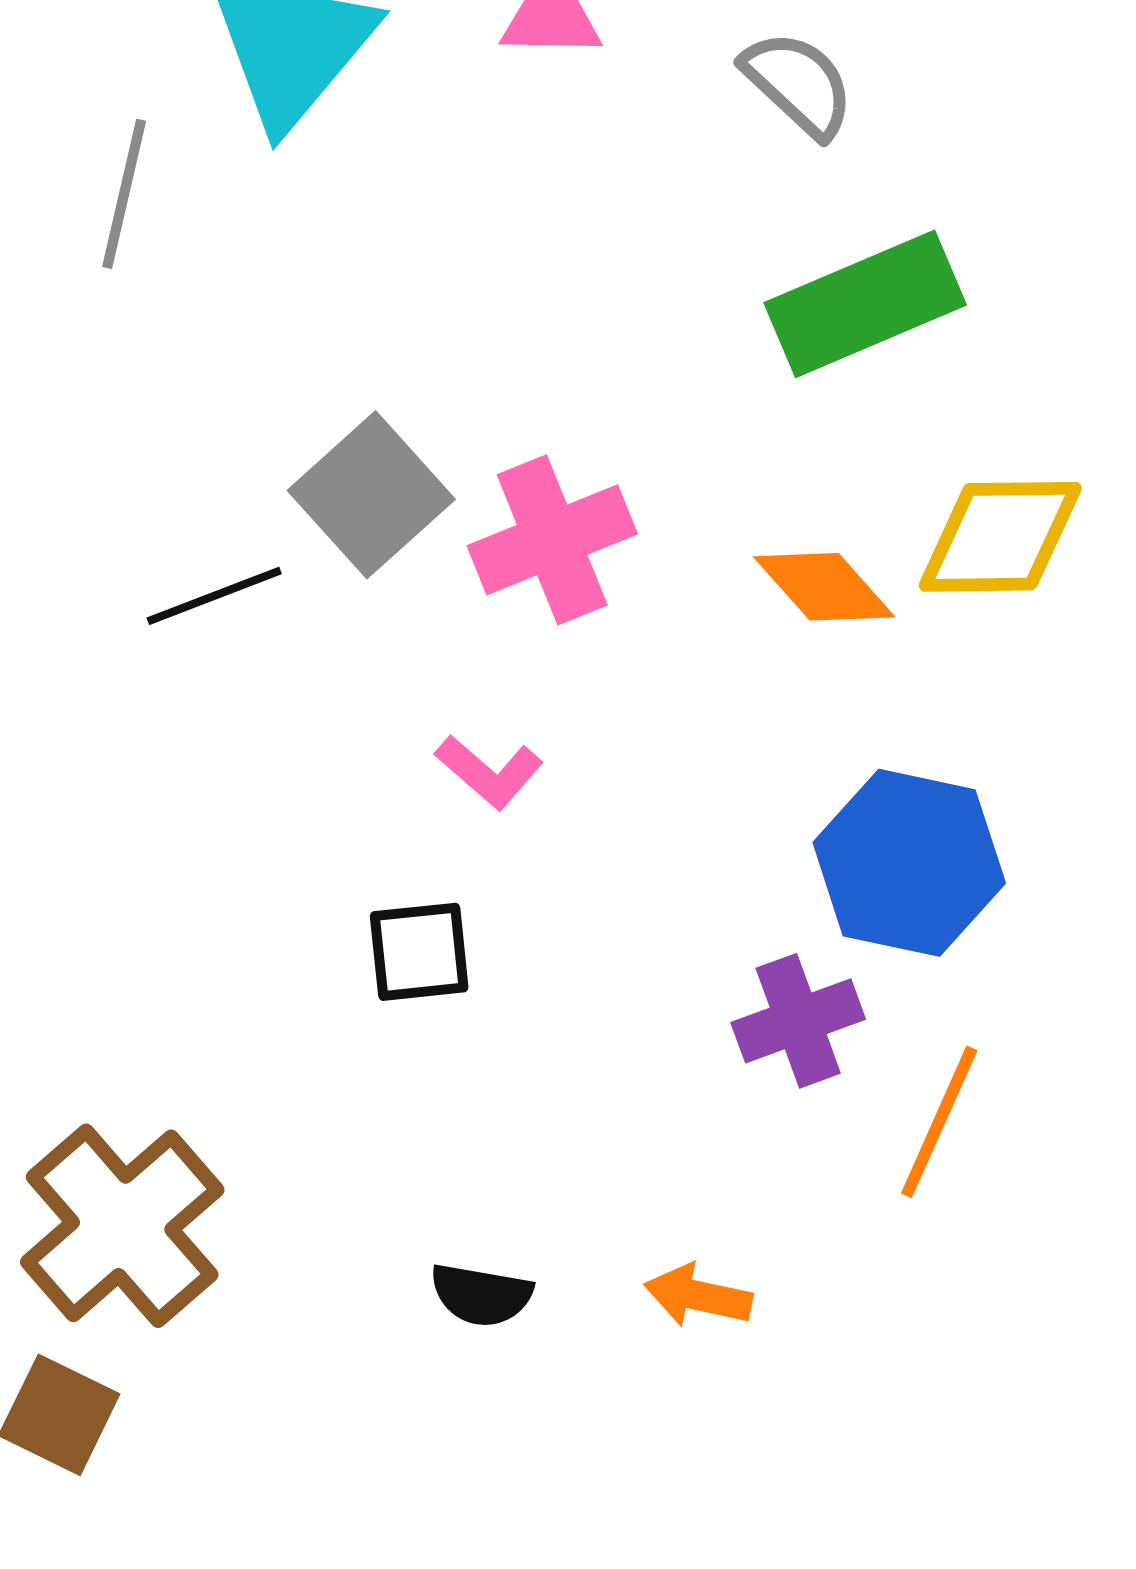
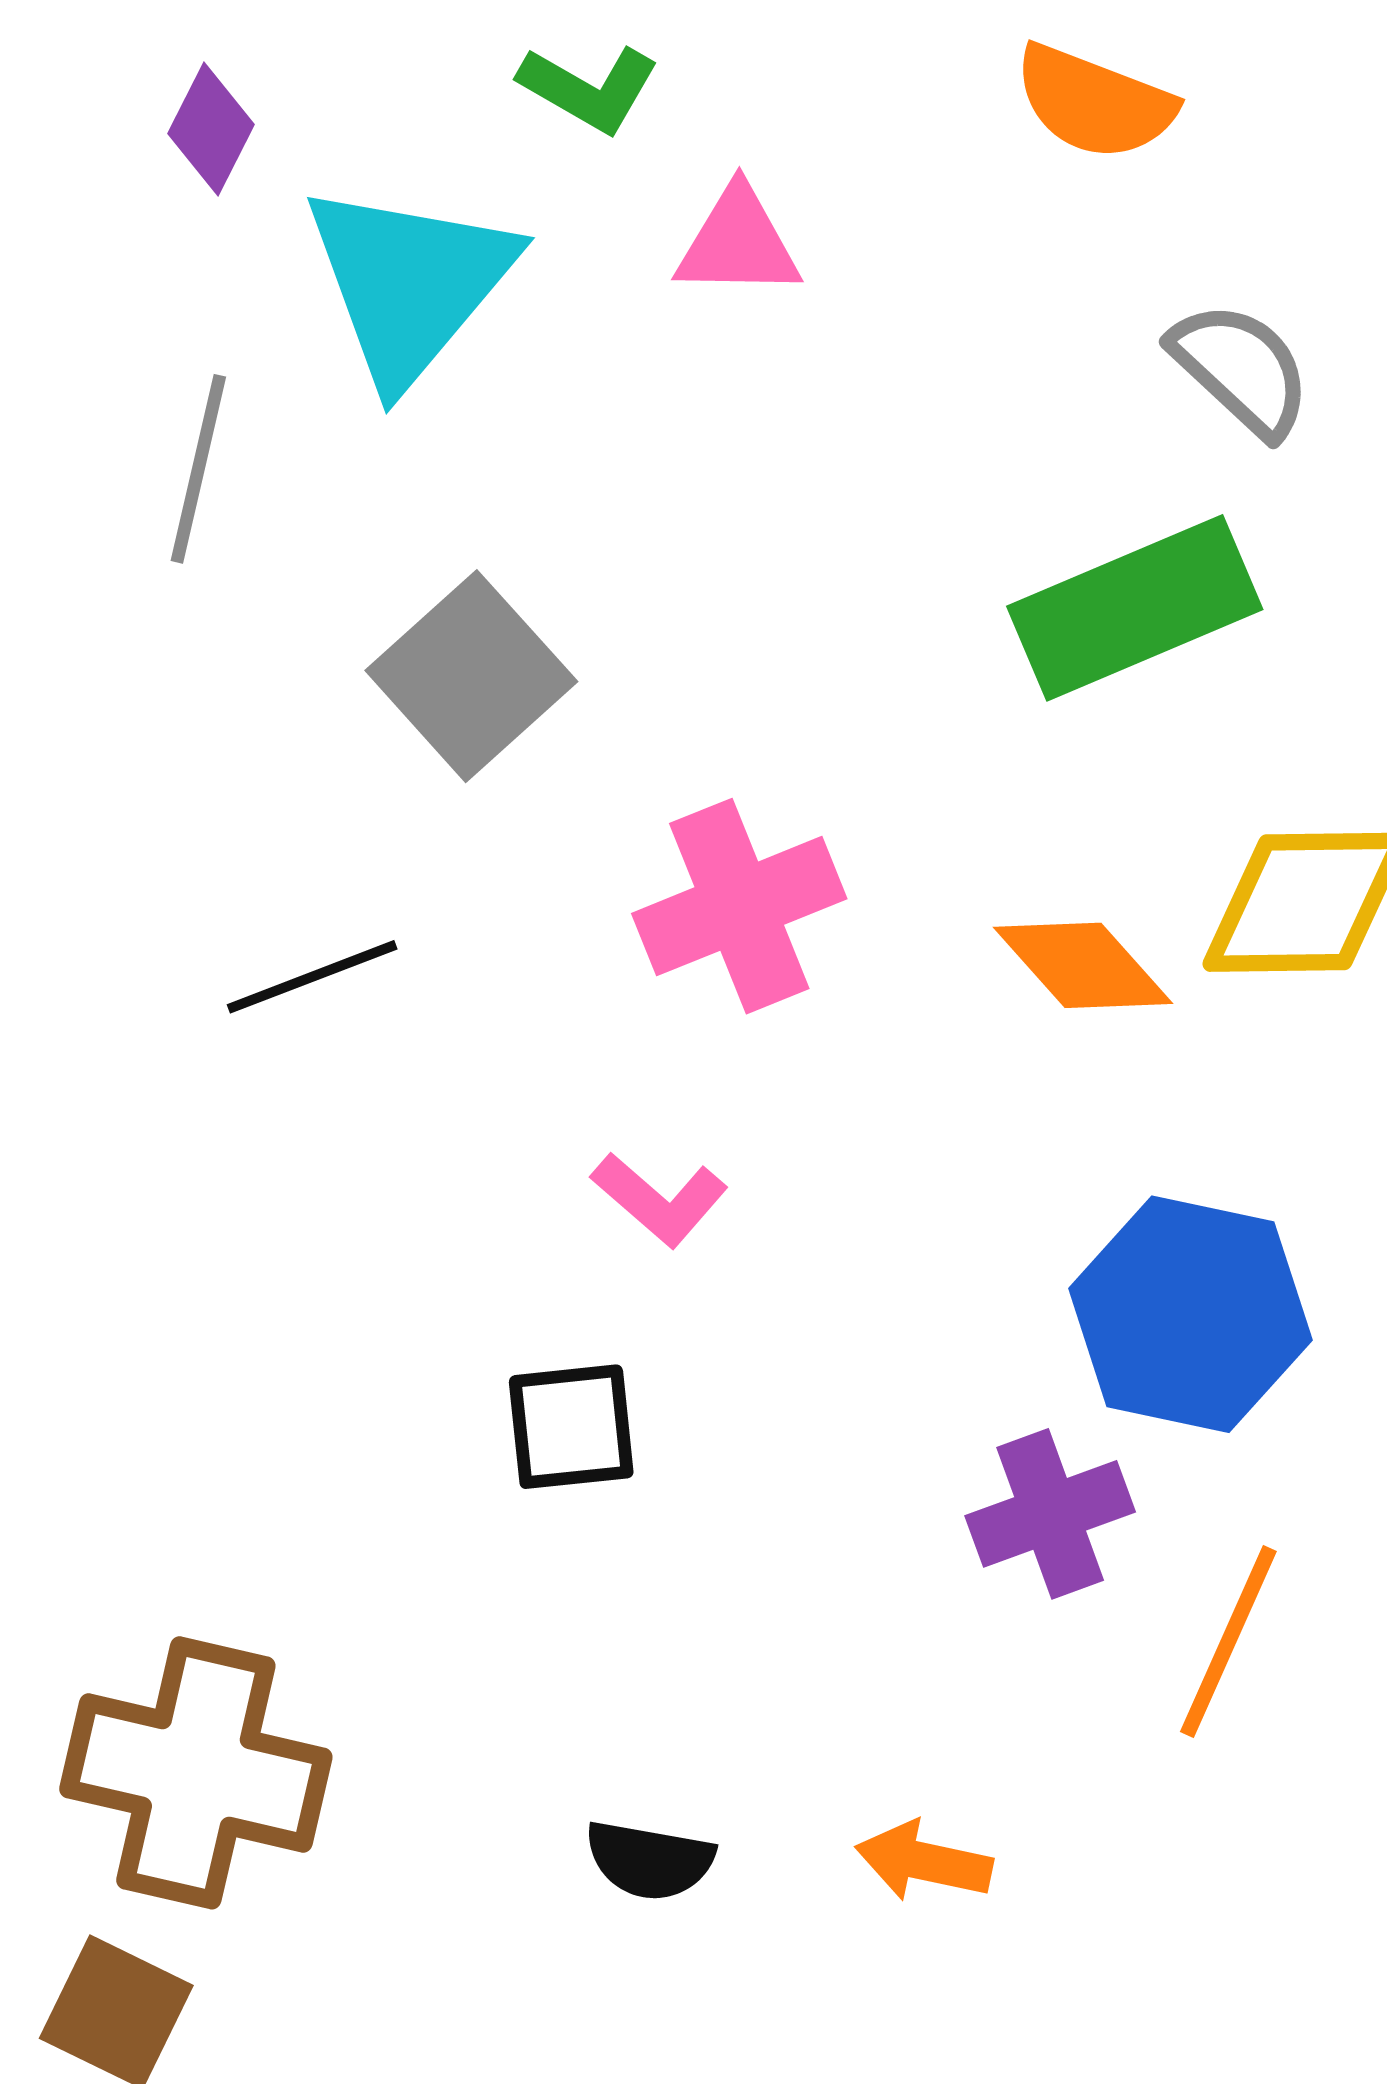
gray semicircle: (798, 84) -> (1241, 369), moved
gray square: (371, 495) -> (471, 676), moved
brown cross: (122, 1226) -> (196, 1773), turned -36

